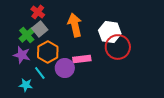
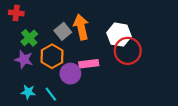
red cross: (38, 12) -> (16, 13), moved, turned -32
gray square: (40, 29) -> (63, 31), moved
cyan line: (40, 73) -> (51, 94), moved

